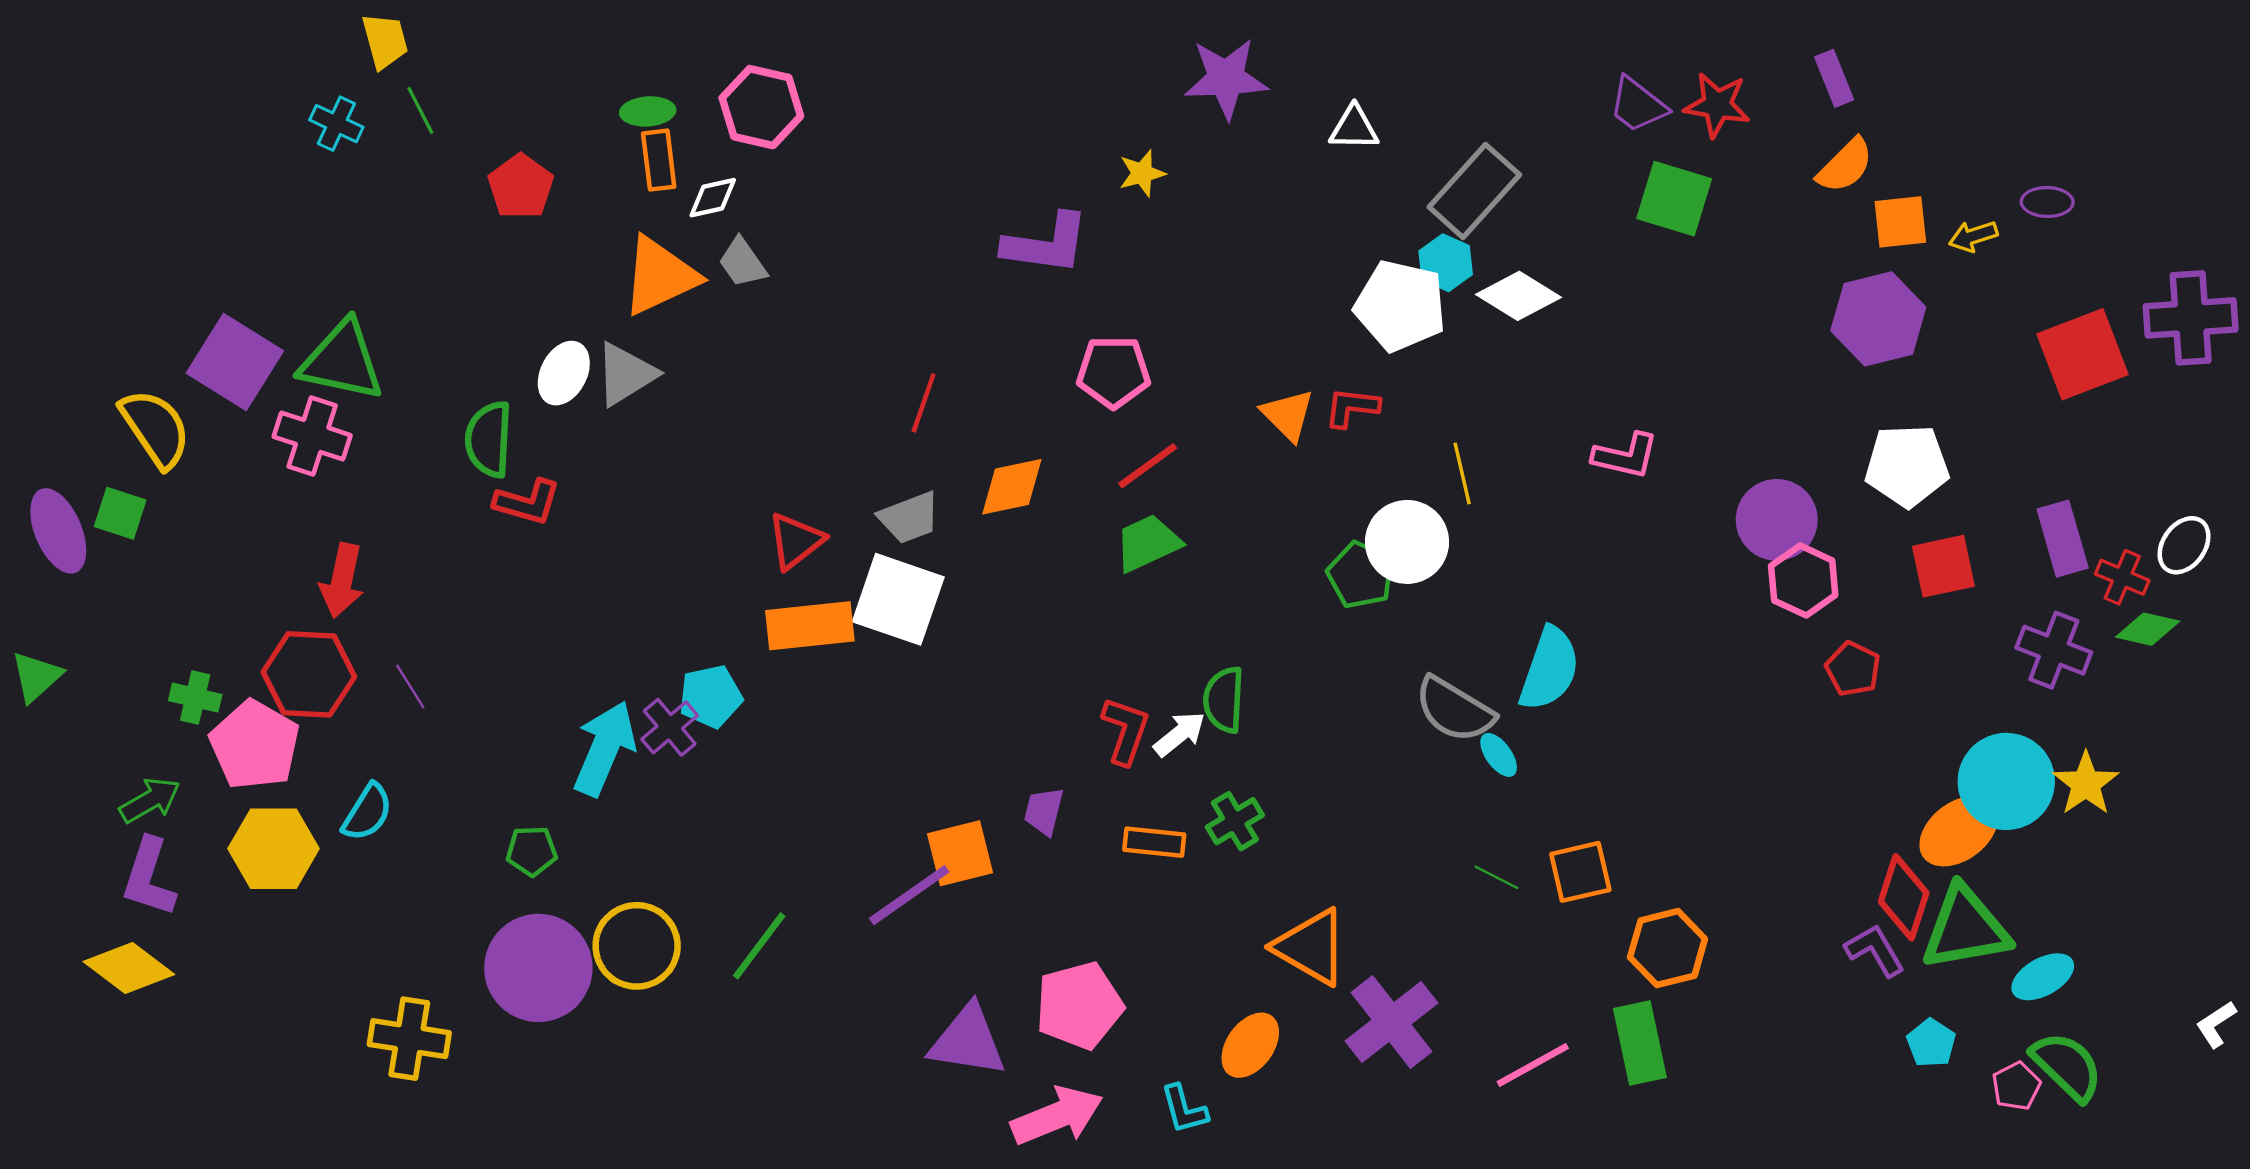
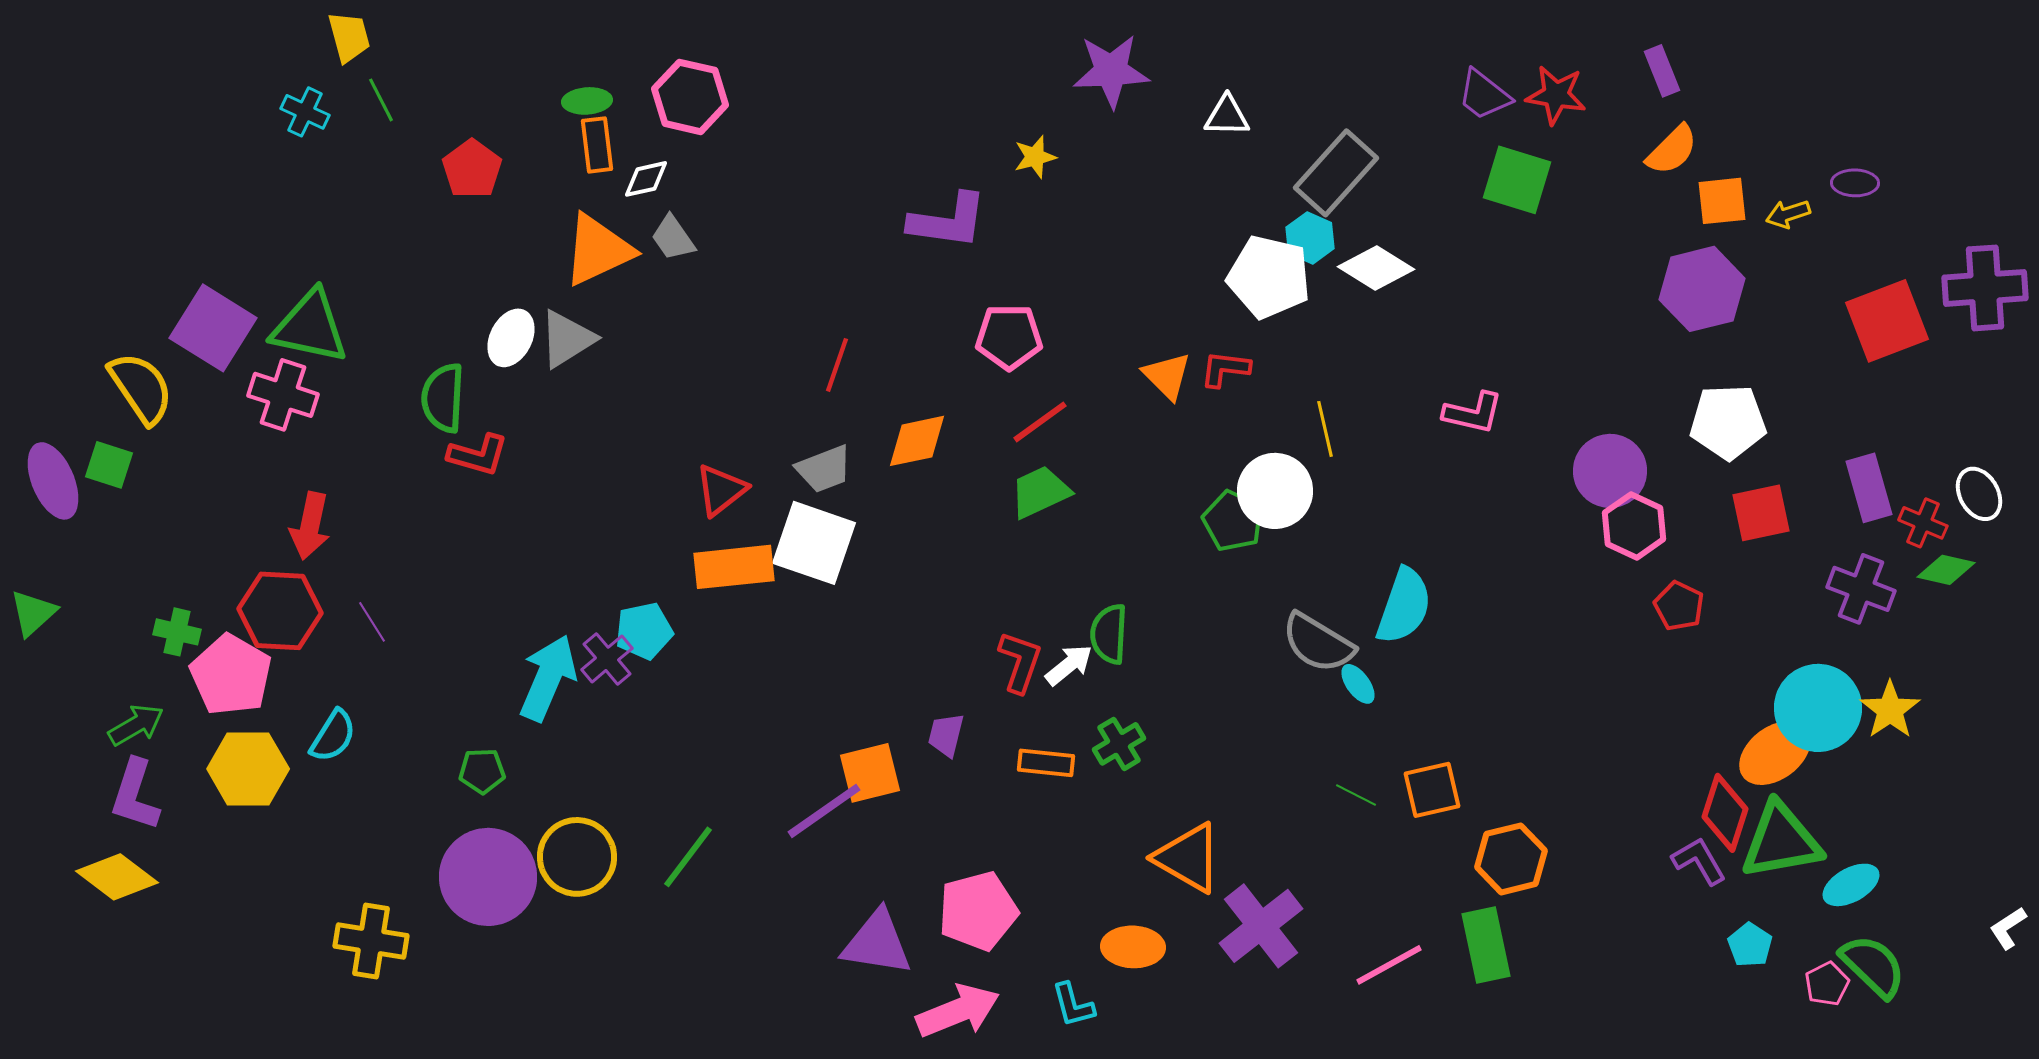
white ellipse: (2184, 545) -> (1979, 494), turned -64
orange ellipse: (1250, 1045) -> (1133, 947), turned 56

